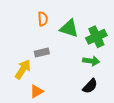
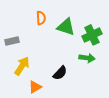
gray rectangle: (42, 53) -> (12, 41), moved
black semicircle: (90, 86) -> (60, 73), moved

